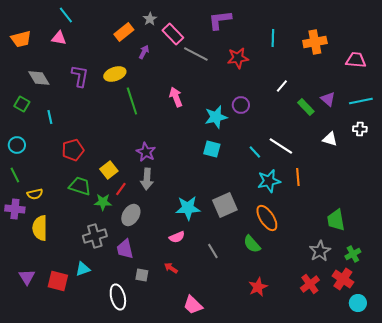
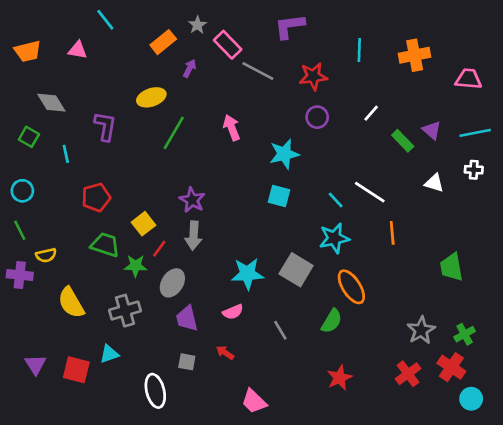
cyan line: (66, 15) -> (105, 20), moved
purple L-shape: (80, 76) -> (105, 126), moved
green line: (132, 101) -> (174, 133), turned 48
purple circle: (241, 105) -> (317, 117), moved
cyan star: (269, 181) -> (334, 238), moved
gray square: (225, 205) -> (296, 270), turned -35
green trapezoid: (336, 220) -> (451, 267), moved
yellow semicircle: (40, 228) -> (71, 303), moved, turned -30
green semicircle: (252, 244) -> (332, 321), turned -108
purple trapezoid: (125, 249) -> (187, 318), moved

